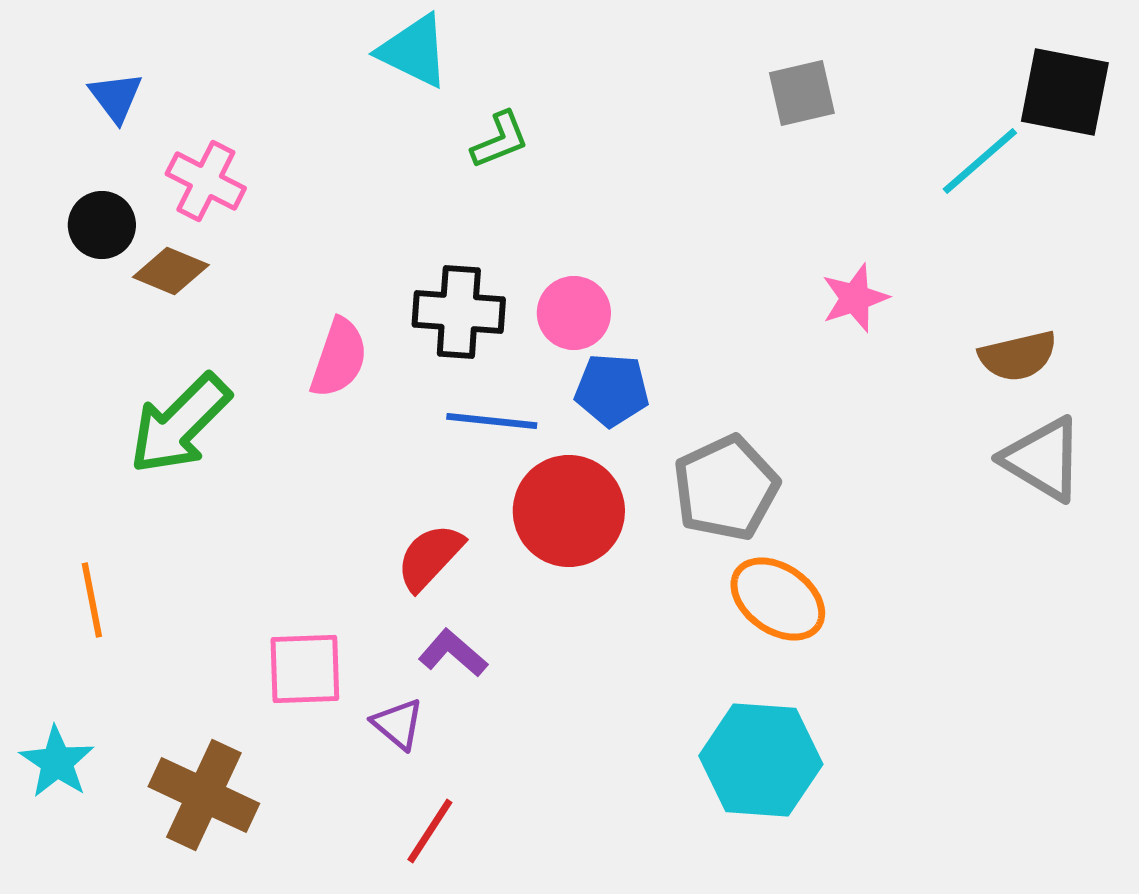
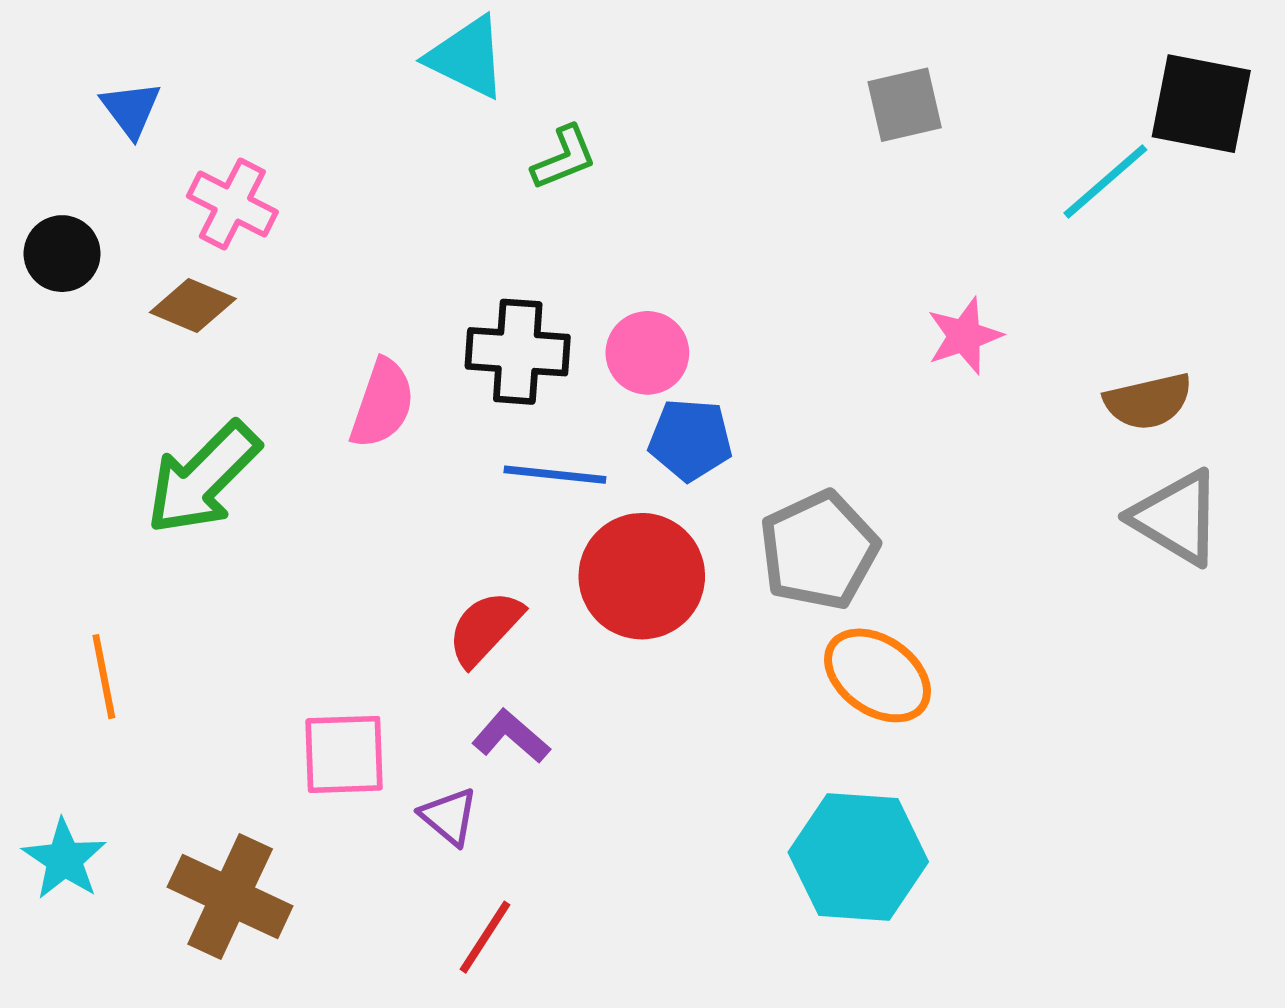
black circle: (102, 225) -> (62, 254), moved

